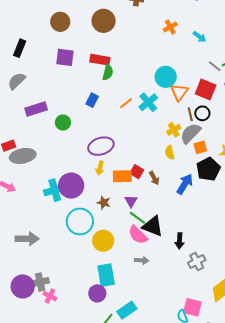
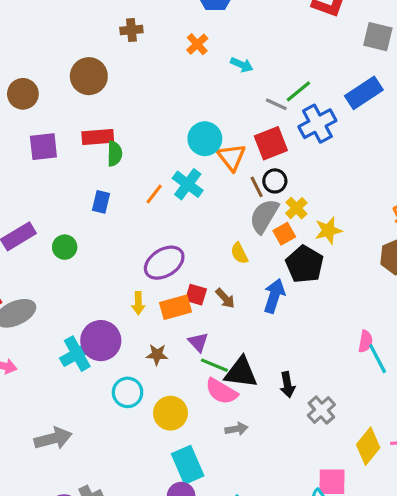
orange cross: (170, 27) -> (197, 44), moved
red square: (206, 90) -> (271, 143), turned -30
yellow cross: (174, 130) -> (296, 208), moved
purple ellipse: (101, 146) -> (164, 263), moved
cyan circle: (80, 221) -> (128, 392), size x0.7

